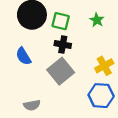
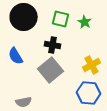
green square: (61, 21) -> (61, 19), moved

